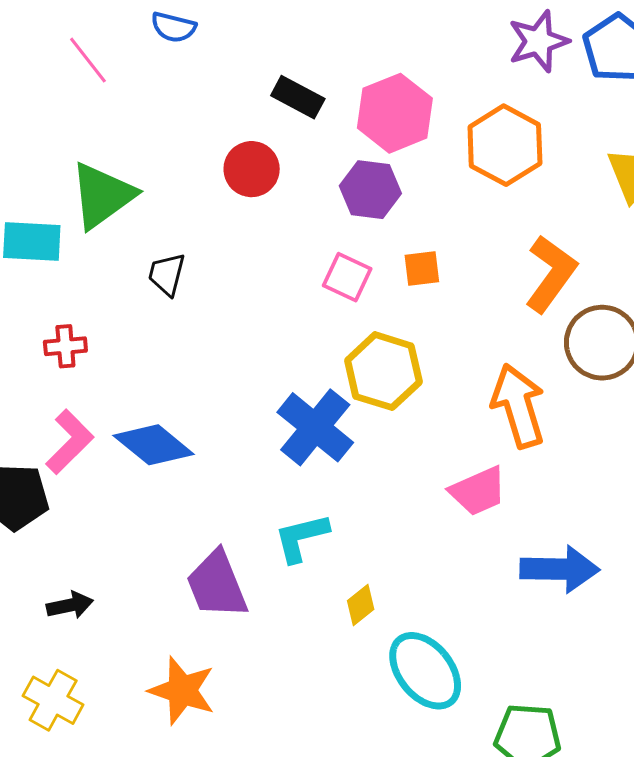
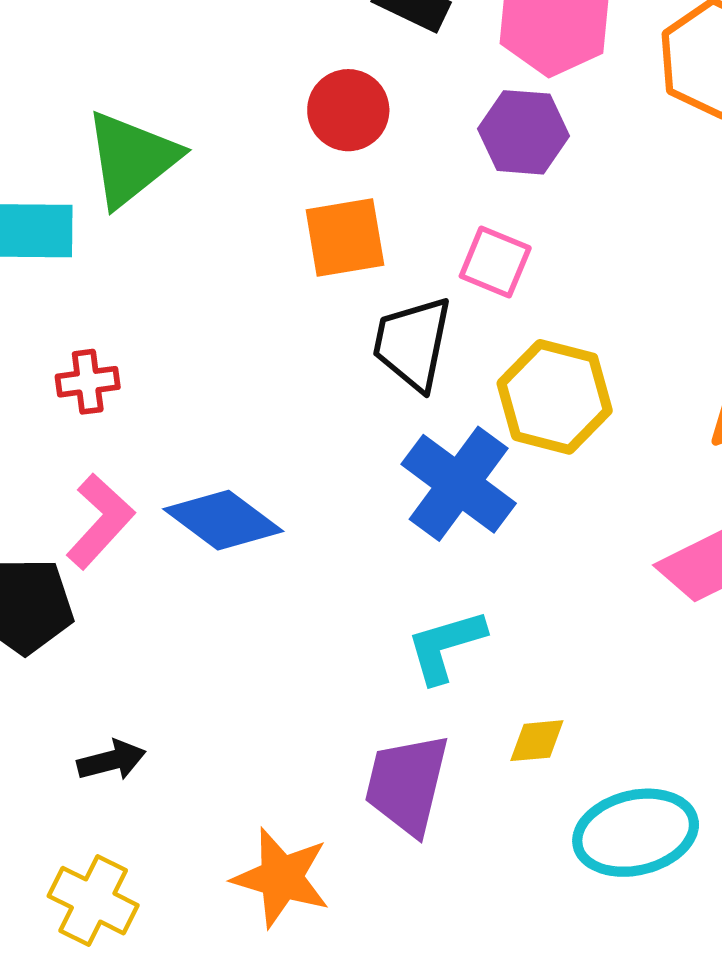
orange square: (422, 269) -> (345, 238), moved, size x1.5
black trapezoid: (167, 274) -> (412, 343), moved, size x1.5
purple trapezoid: (217, 585) -> (407, 784), moved, turned 38
yellow diamond: (361, 605) -> (537, 741), turned 36
cyan ellipse: (425, 671) -> (636, 833), turned -62

